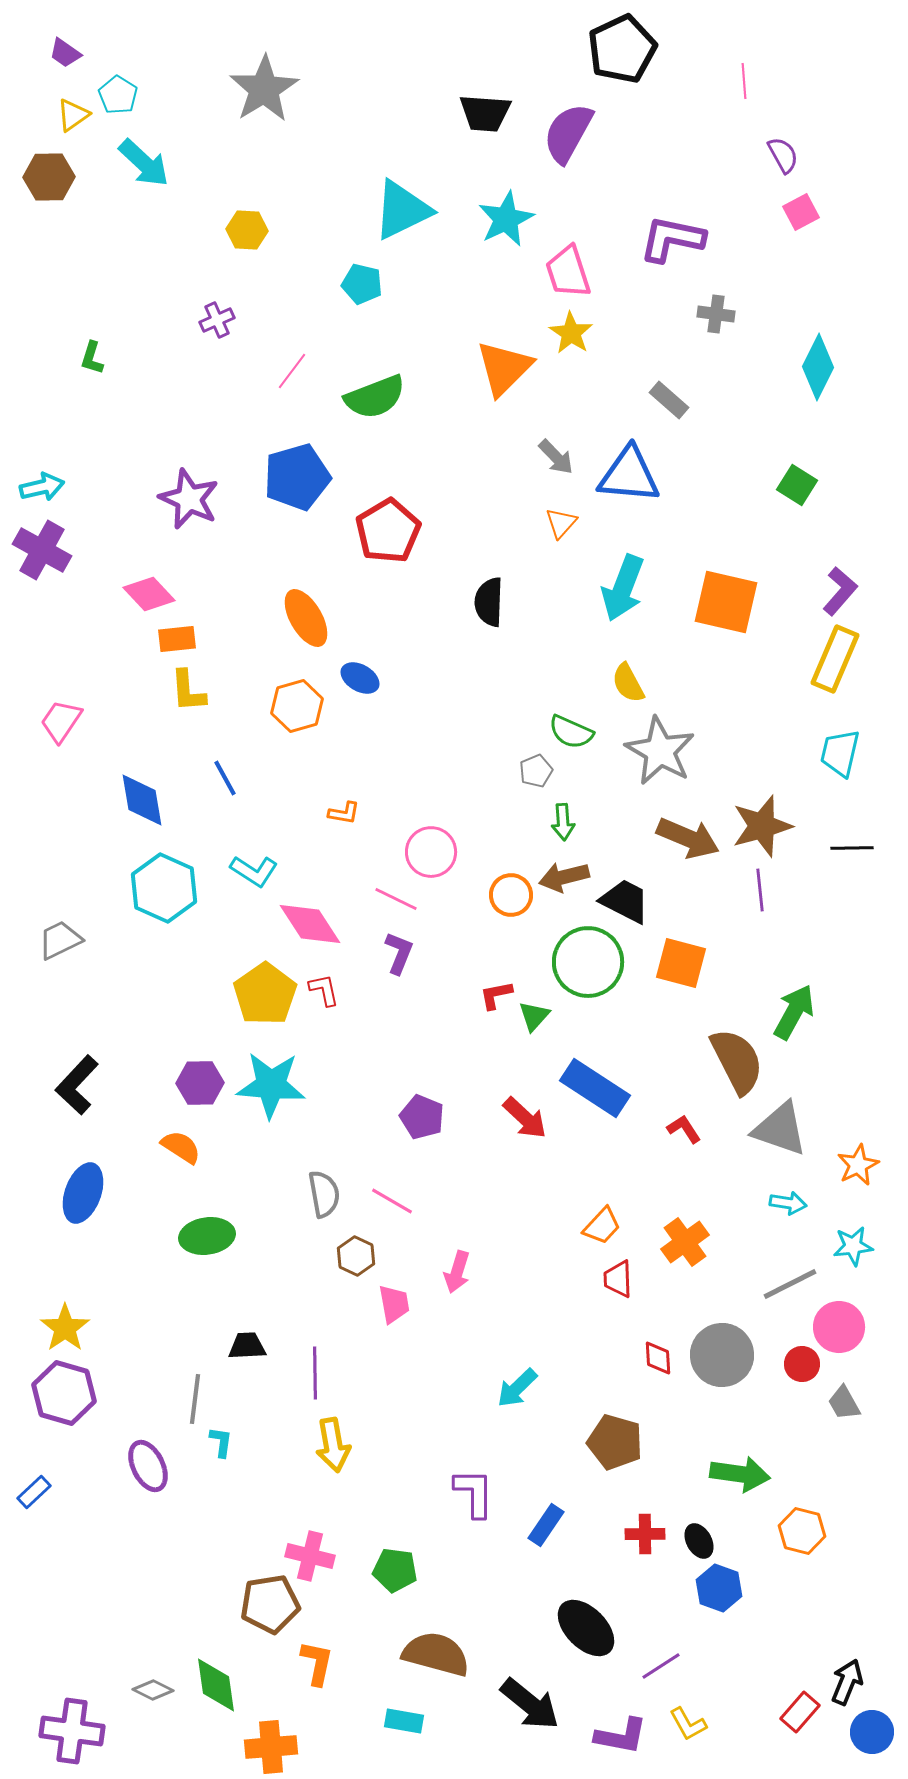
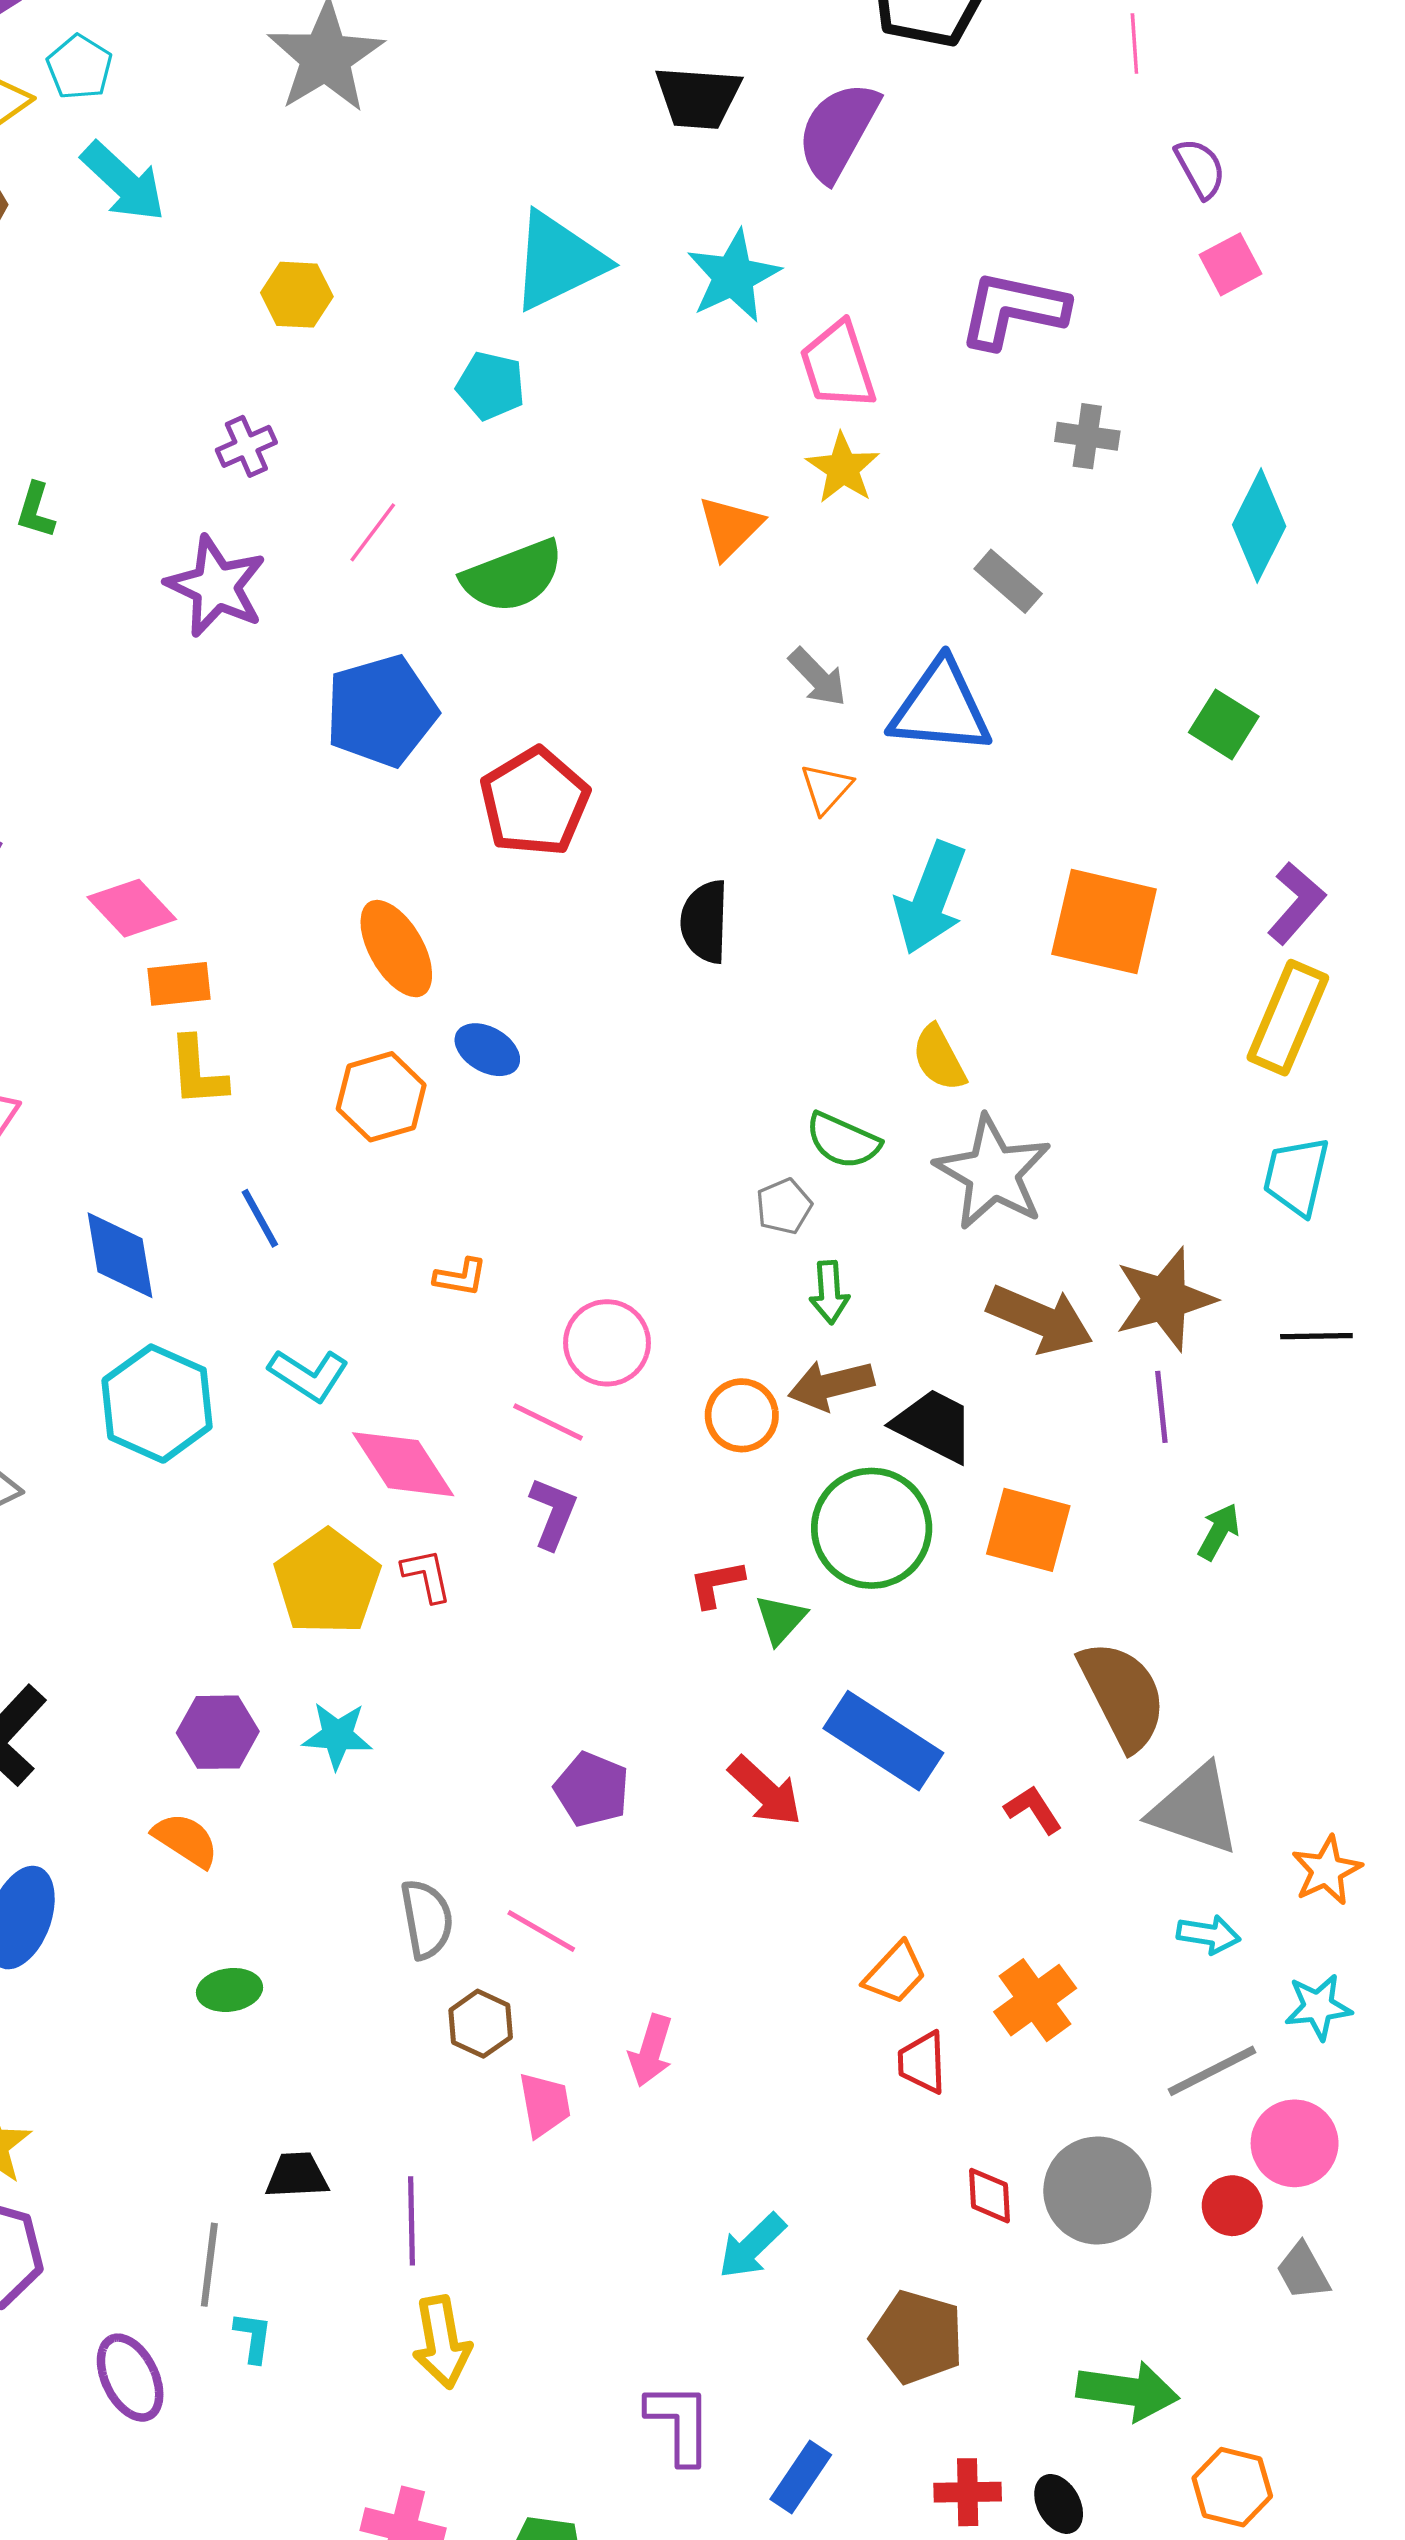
orange triangle: (504, 368) -> (730, 527), size x0.7
purple star: (189, 499) -> (216, 586), moved
green arrow: (794, 1012) -> (1219, 1532), moved, size x0.6
cyan star: (271, 1085) -> (337, 1736), size x0.6
green ellipse: (207, 1236) -> (229, 1990), size x0.7

